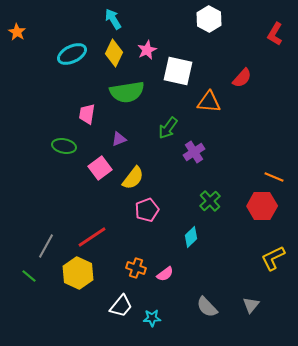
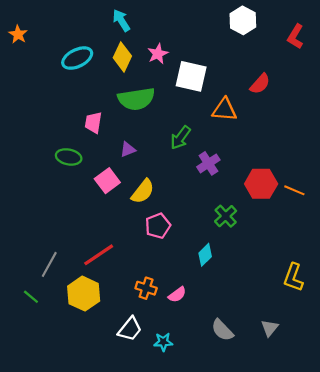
white hexagon: (209, 19) -> (243, 20), moved
red hexagon: (262, 206) -> (261, 184), moved
yellow L-shape: (273, 258) -> (293, 277), turned -44

